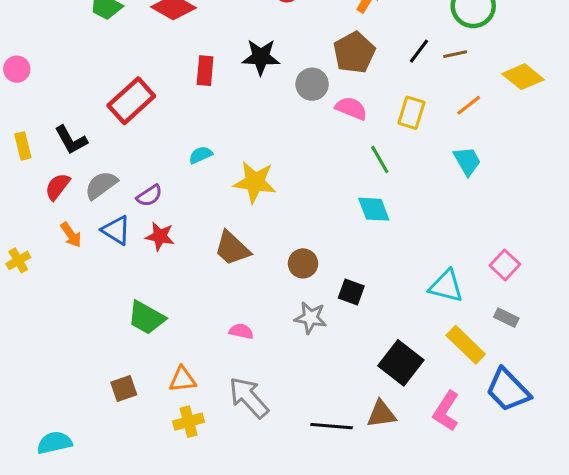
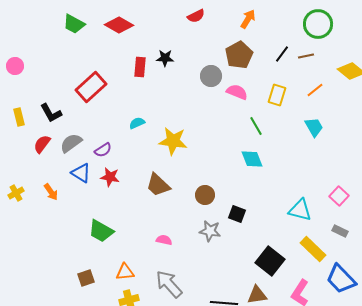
black star: (261, 57) -> (165, 58), moved, size x0.7
orange arrow: (71, 235) -> (51, 192), moved

